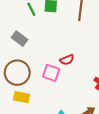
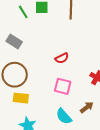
pink square: (51, 73) -> (63, 86), moved

